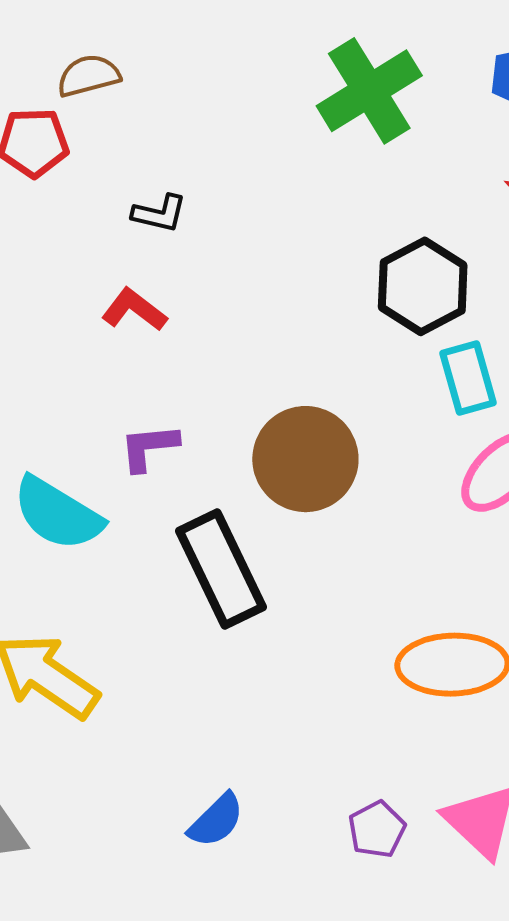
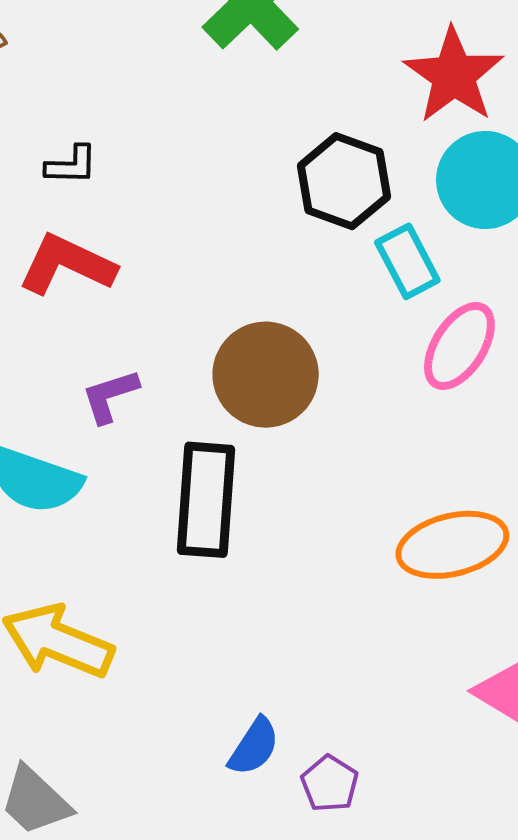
red L-shape: (134, 310) -> (67, 265), size x1.5
black rectangle: (221, 569) -> (206, 500), turned 42
purple pentagon: (377, 829) -> (330, 784), moved

